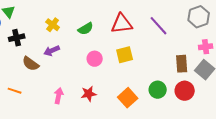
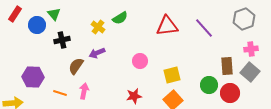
green semicircle: (86, 29) -> (120, 18), moved
yellow square: (125, 55) -> (172, 75), moved
brown semicircle: (31, 64) -> (76, 66), turned 90
green circle: (158, 90) -> (209, 85), moved
pink arrow: (59, 96) -> (84, 91), moved

